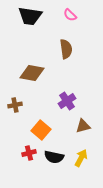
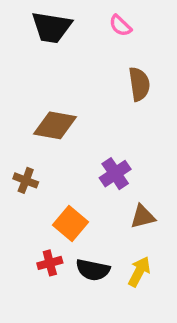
brown semicircle: (66, 49) -> (139, 84), moved
brown cross: (15, 105) -> (26, 180), turned 32

